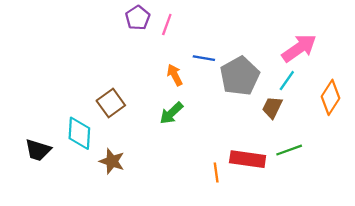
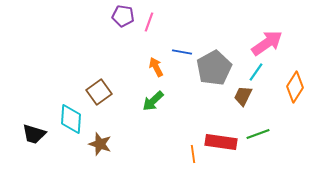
purple pentagon: (138, 18) -> (123, 16), turned -30

